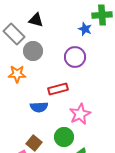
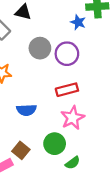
gray circle: (33, 51) -> (40, 48), moved
red rectangle: (58, 89) -> (67, 90), moved

